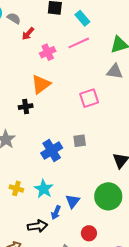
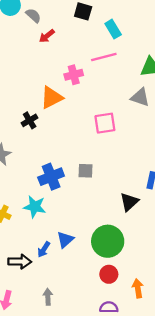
pink cross: (48, 52) -> (74, 75), moved
black cross: (26, 107) -> (30, 120), turned -32
cyan star: (44, 189) -> (35, 207), moved, turned -30
red circle: (89, 233) -> (109, 274), moved

